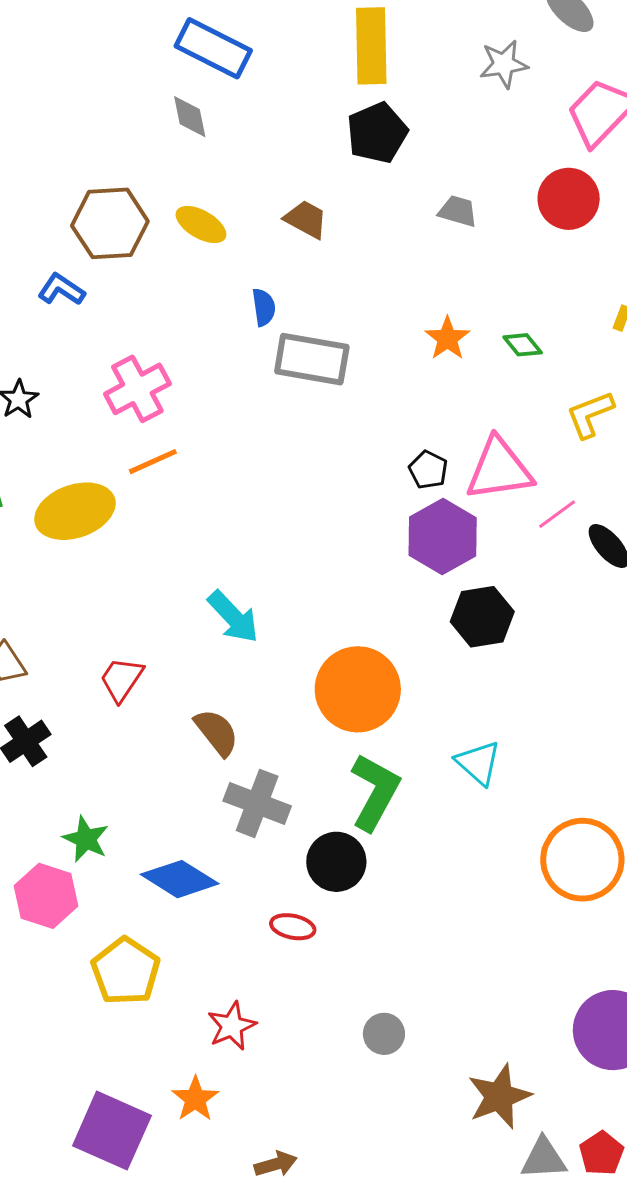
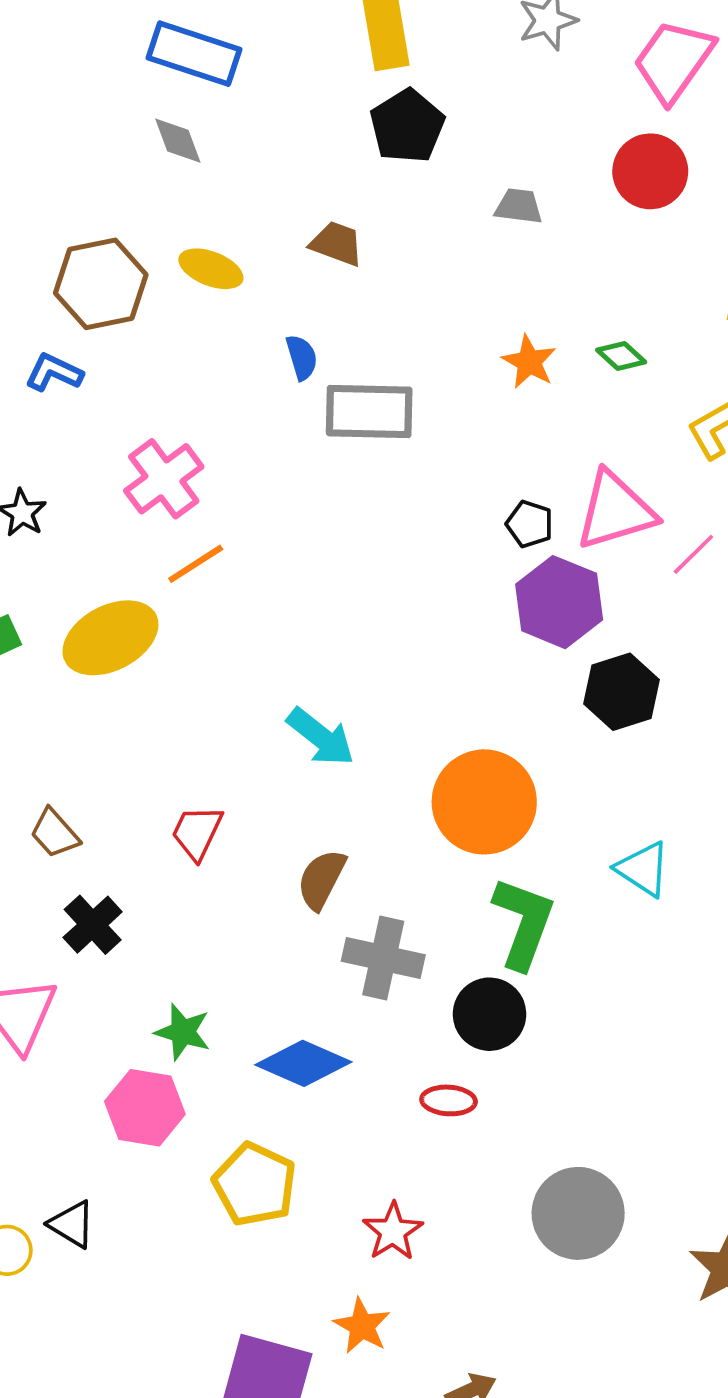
brown semicircle: (217, 732) -> (321, 879), turned -106
gray circle: (384, 1034) -> (578, 1213), size x1.8

